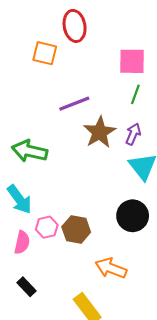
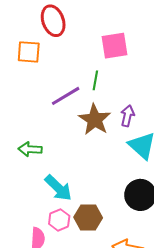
green line: (135, 94) -> (95, 80), moved
green arrow: (30, 151) -> (30, 149), size x0.7
cyan arrow: (19, 199) -> (58, 188), moved

